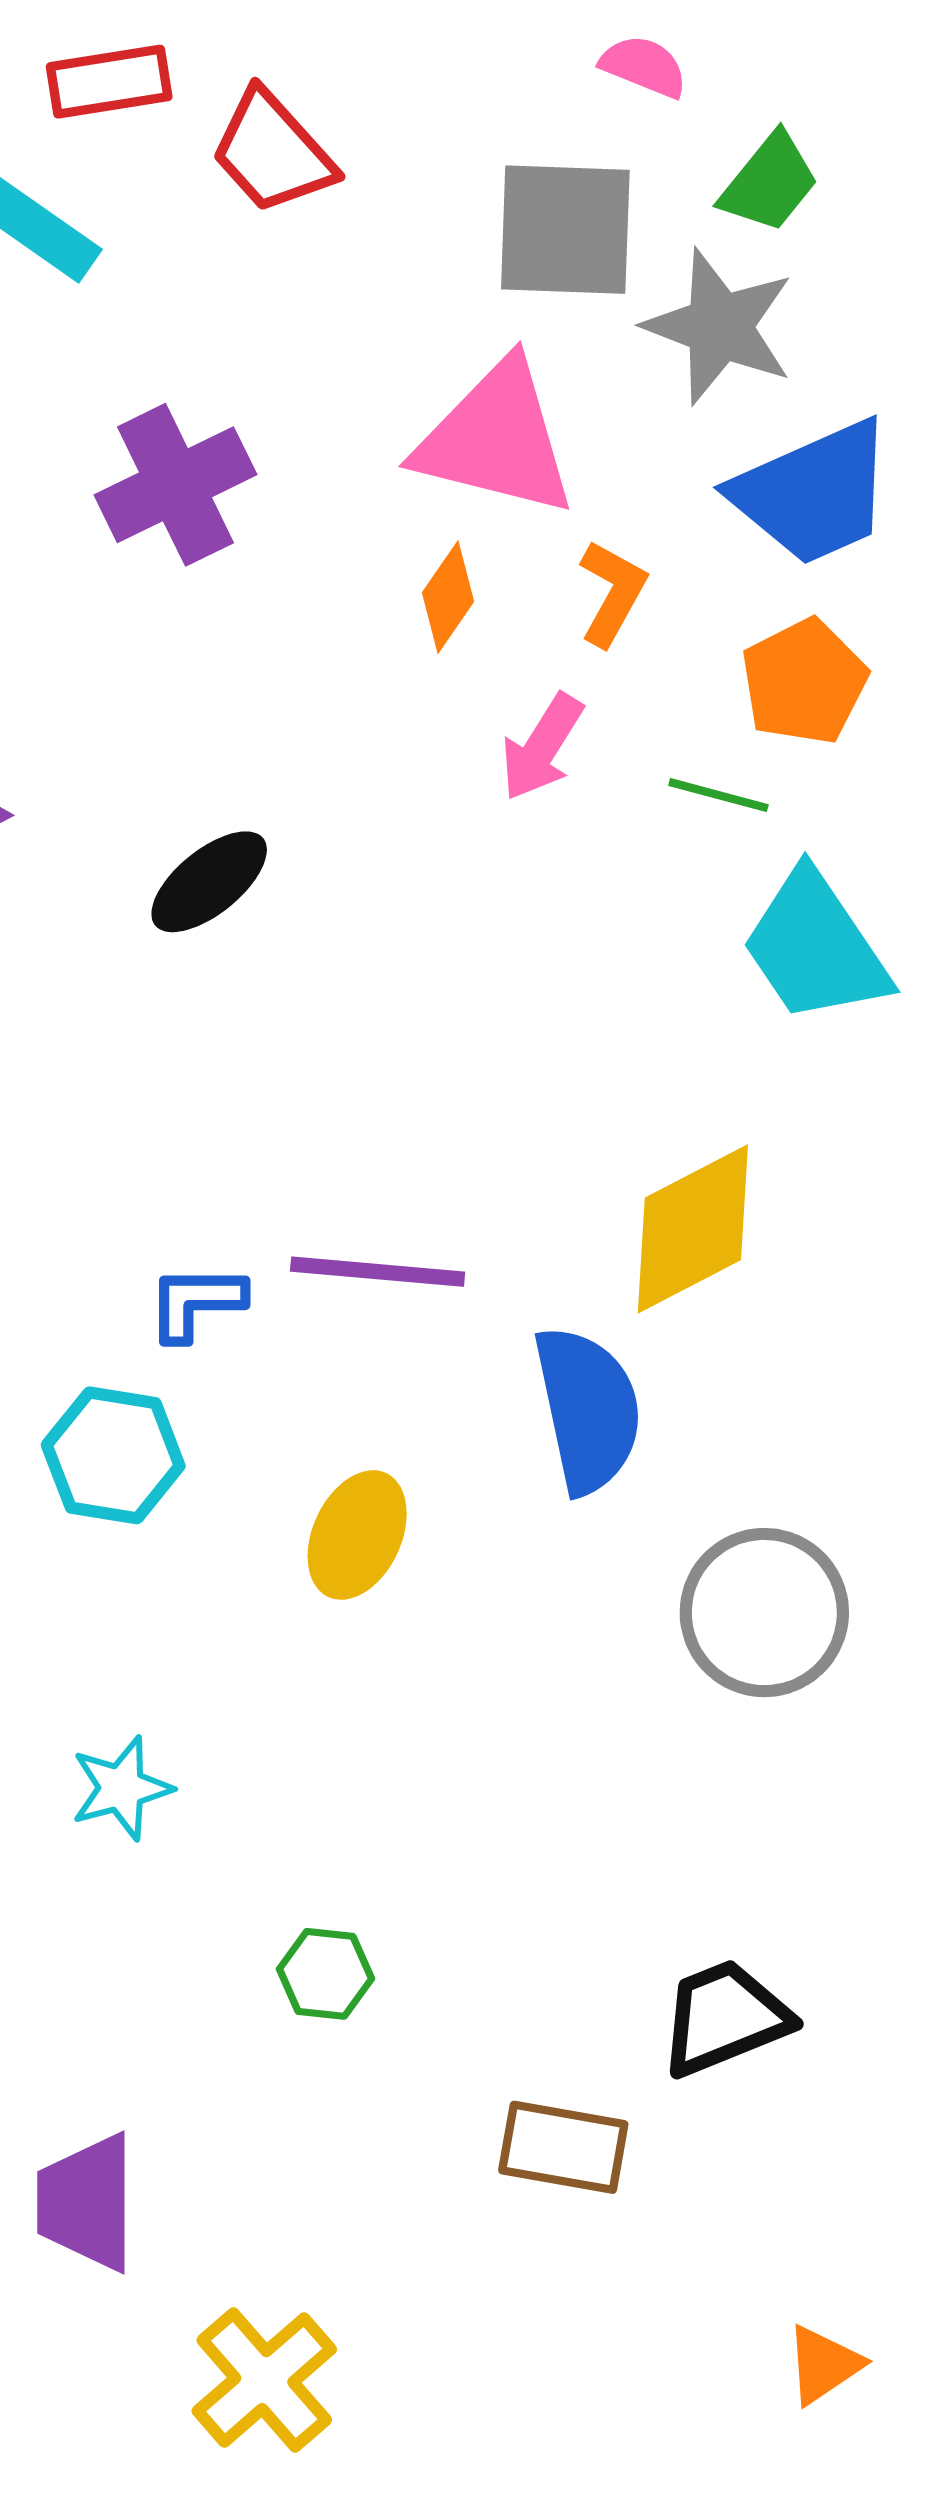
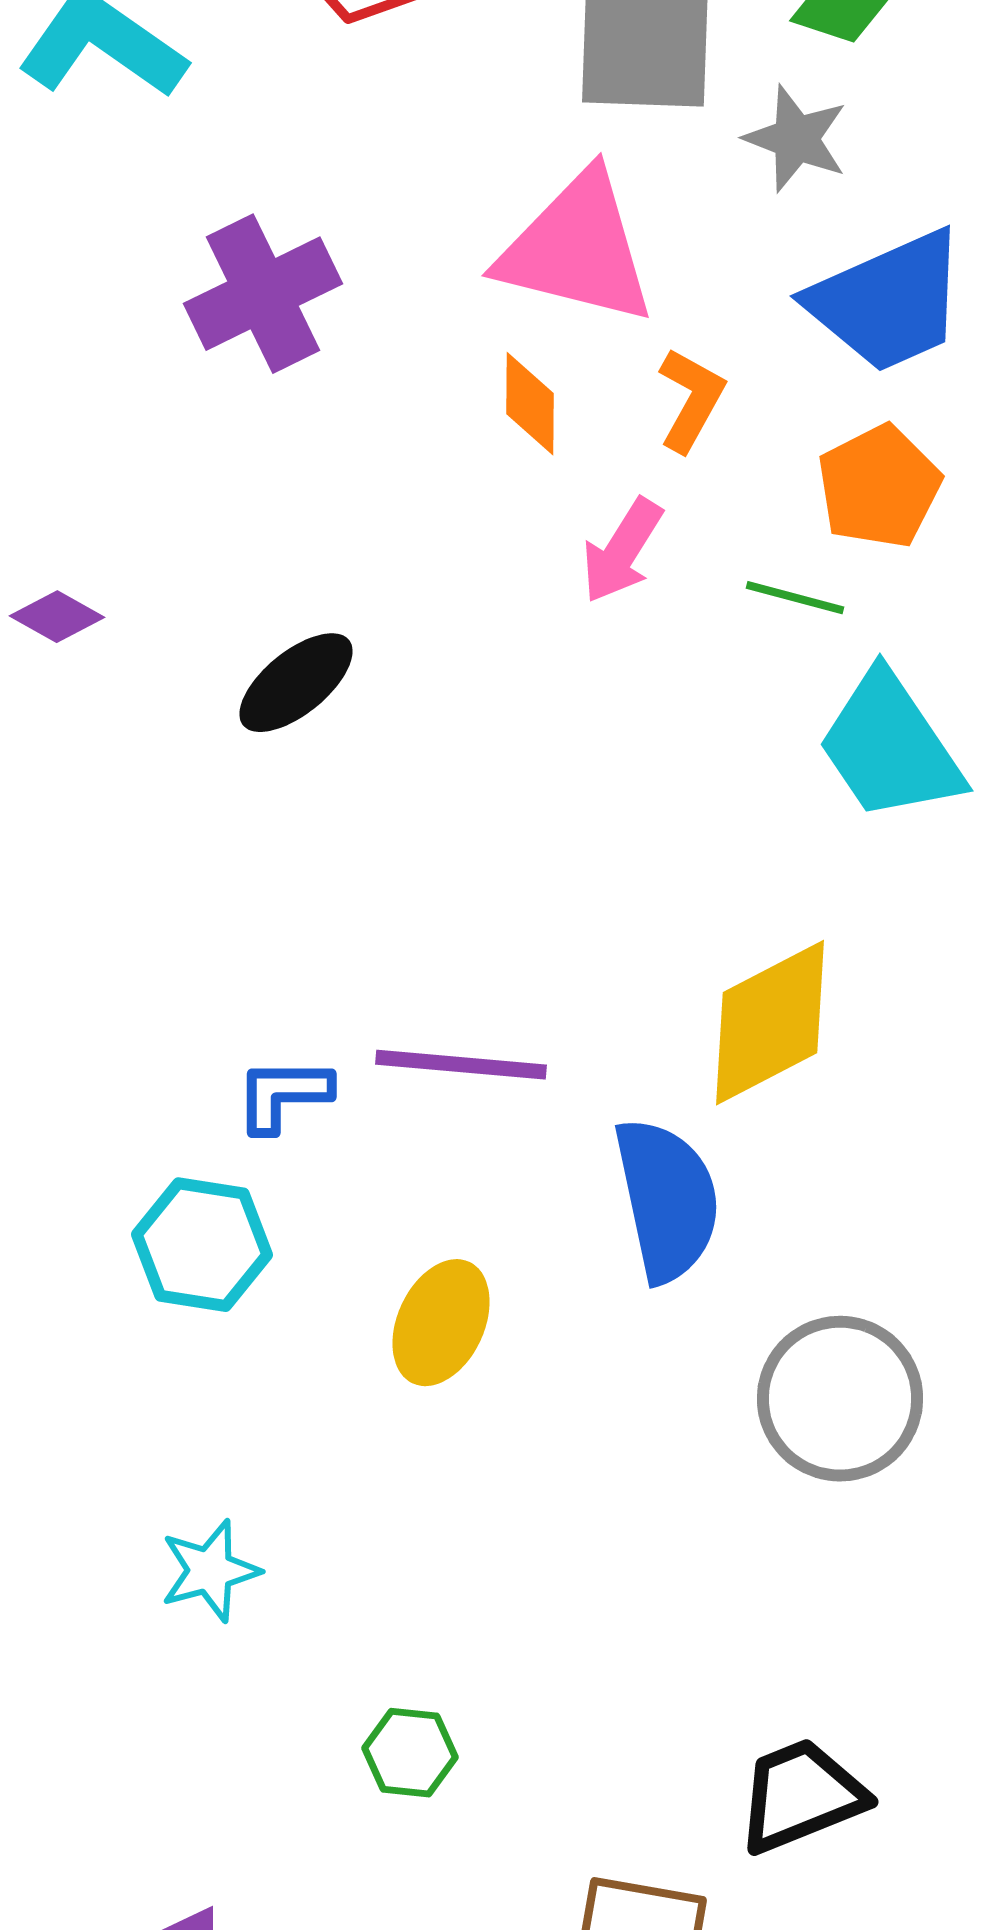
gray star: (719, 327) -> (796, 139), size x0.7
orange diamond: (448, 597) -> (530, 404), turned -34

